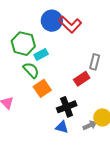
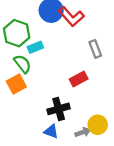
gray rectangle: (95, 62) -> (95, 49), moved, turned -42
orange square: (42, 88) -> (16, 84), moved

